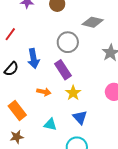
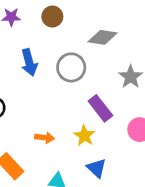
blue arrow: (33, 59) -> (29, 62), moved
purple rectangle: (63, 70) -> (100, 108), moved

